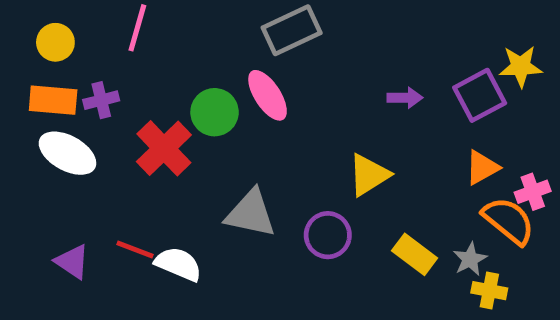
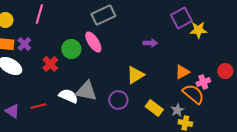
purple square: (480, 95) -> (181, 18), moved
purple cross: (101, 100) -> (24, 44), turned -32
red cross: (164, 148) -> (50, 64), size x0.7
red line: (135, 250) -> (38, 106), turned -35
white semicircle: (178, 264) -> (68, 96), moved

